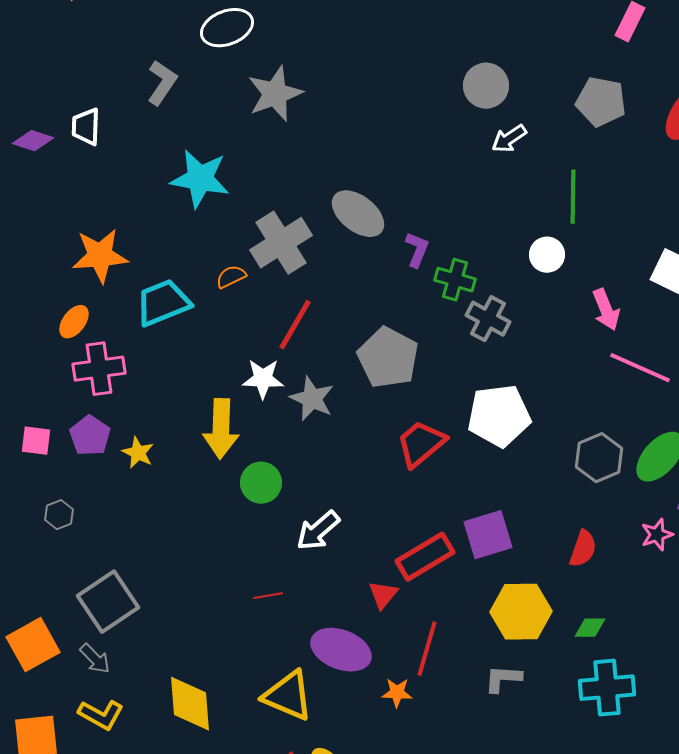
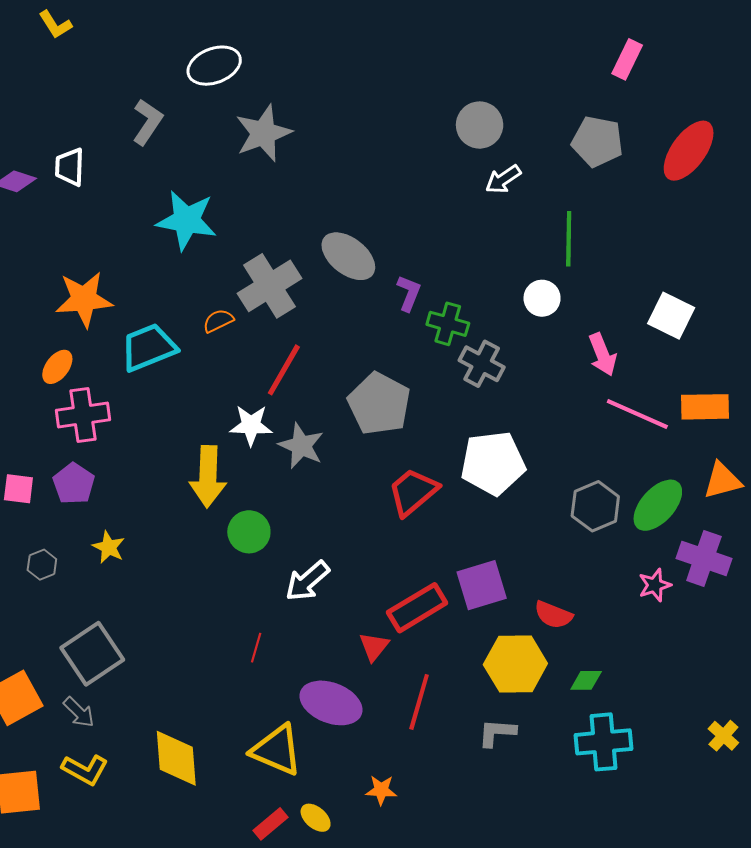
yellow star: (138, 453) -> (109, 547), moved
red semicircle: (583, 549) -> (553, 615), moved, turned 93
red line: (268, 596) -> (256, 648), turned -64
orange star: (397, 693) -> (381, 790), moved

